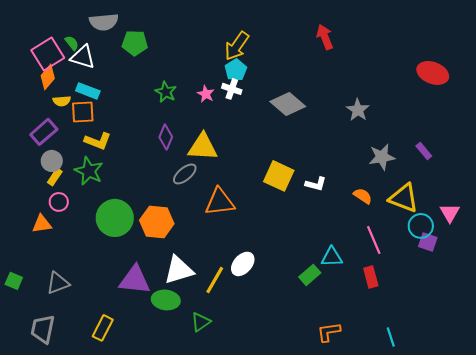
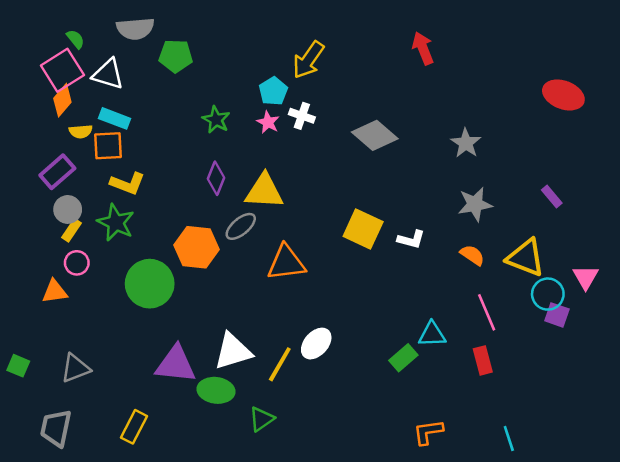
green semicircle: (72, 43) -> (75, 39), moved
cyan pentagon: (236, 70) -> (273, 91), moved
gray star: (382, 157) -> (475, 204), moved
orange hexagon: (157, 222) -> (196, 247), moved

